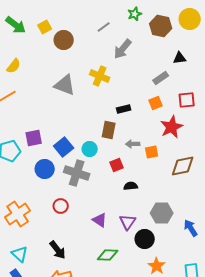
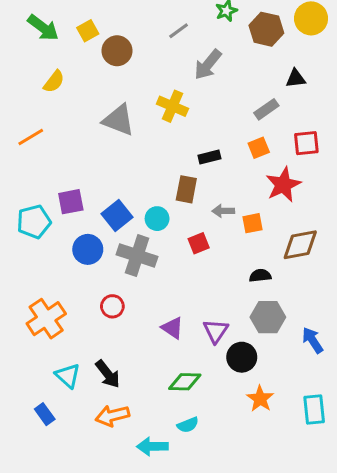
yellow semicircle: (14, 66) -> (54, 82), moved
black semicircle: (131, 186) -> (260, 276), moved
cyan triangle: (20, 254) -> (68, 376), moved

